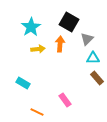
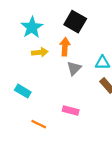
gray triangle: (87, 39) -> (74, 68), moved
pink rectangle: (65, 100) -> (71, 110), turned -40

